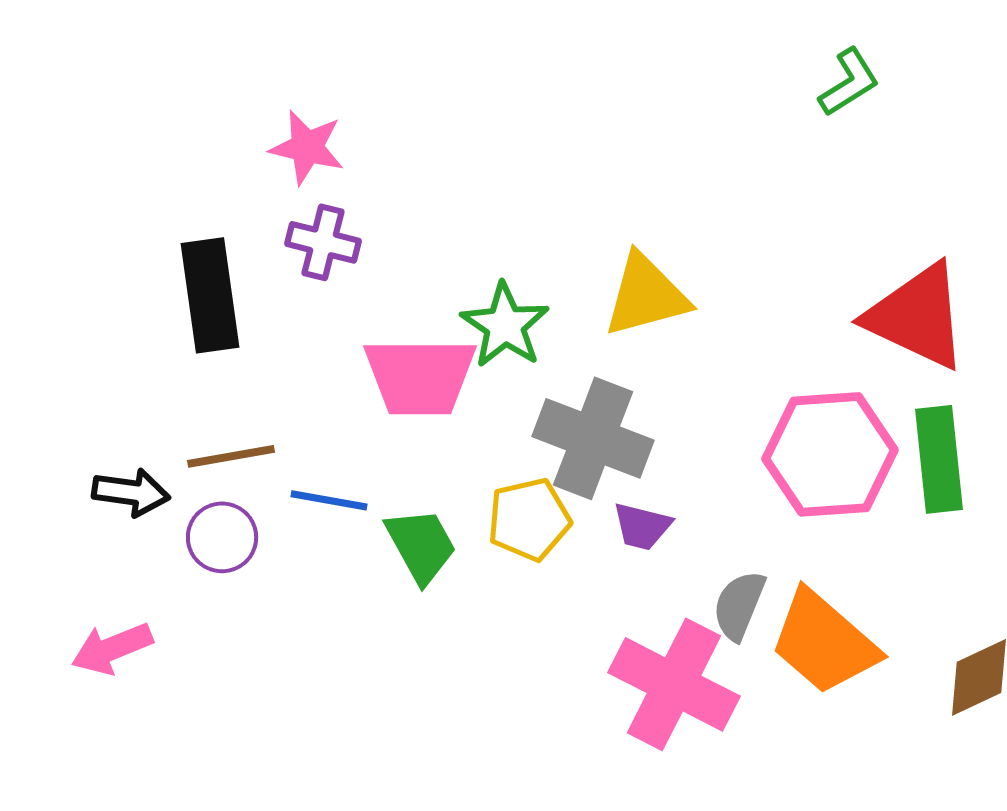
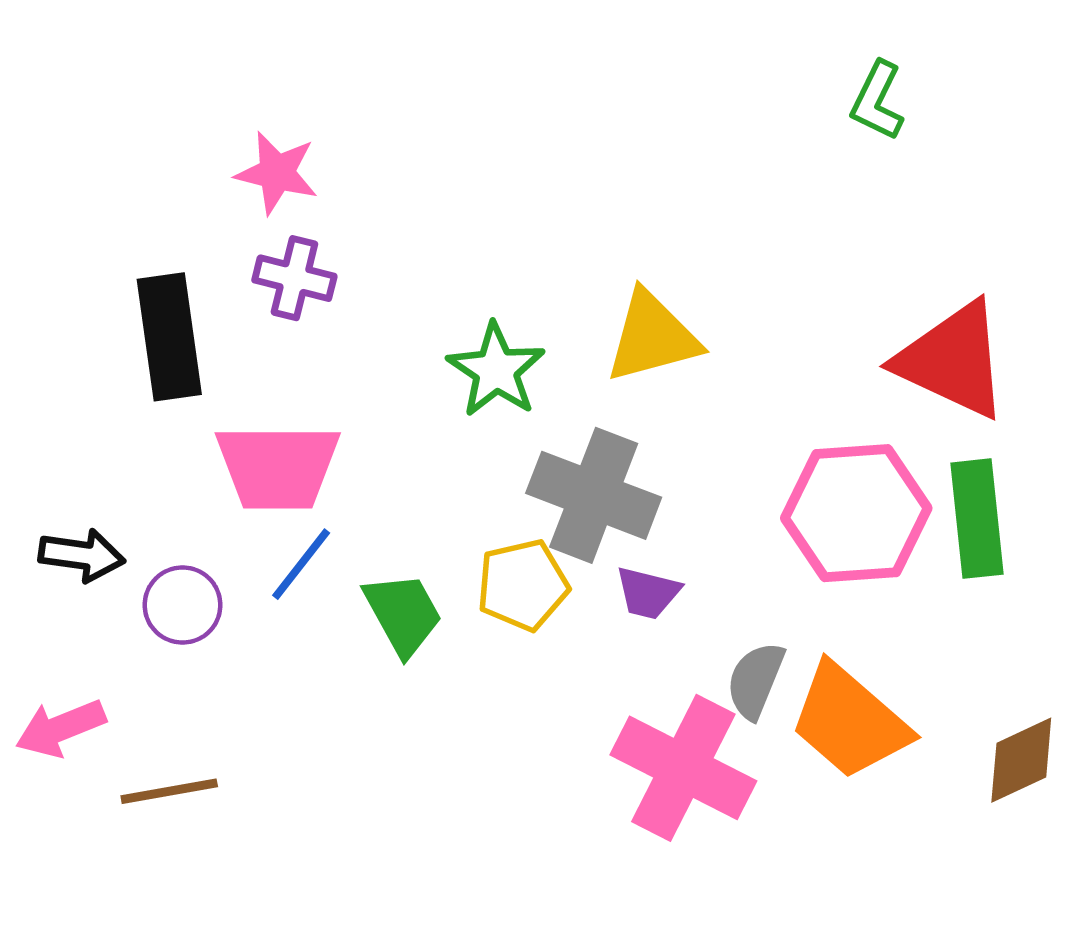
green L-shape: (849, 82) -> (877, 101), turned 148
pink trapezoid: (420, 376) -> (278, 467), moved
brown line: (231, 456) -> (169, 791), moved
blue line: (329, 500) -> (301, 564), turned -62

